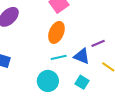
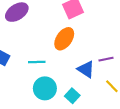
cyan line: (59, 57) -> (37, 62), moved
cyan square: (82, 82) -> (72, 96), moved

